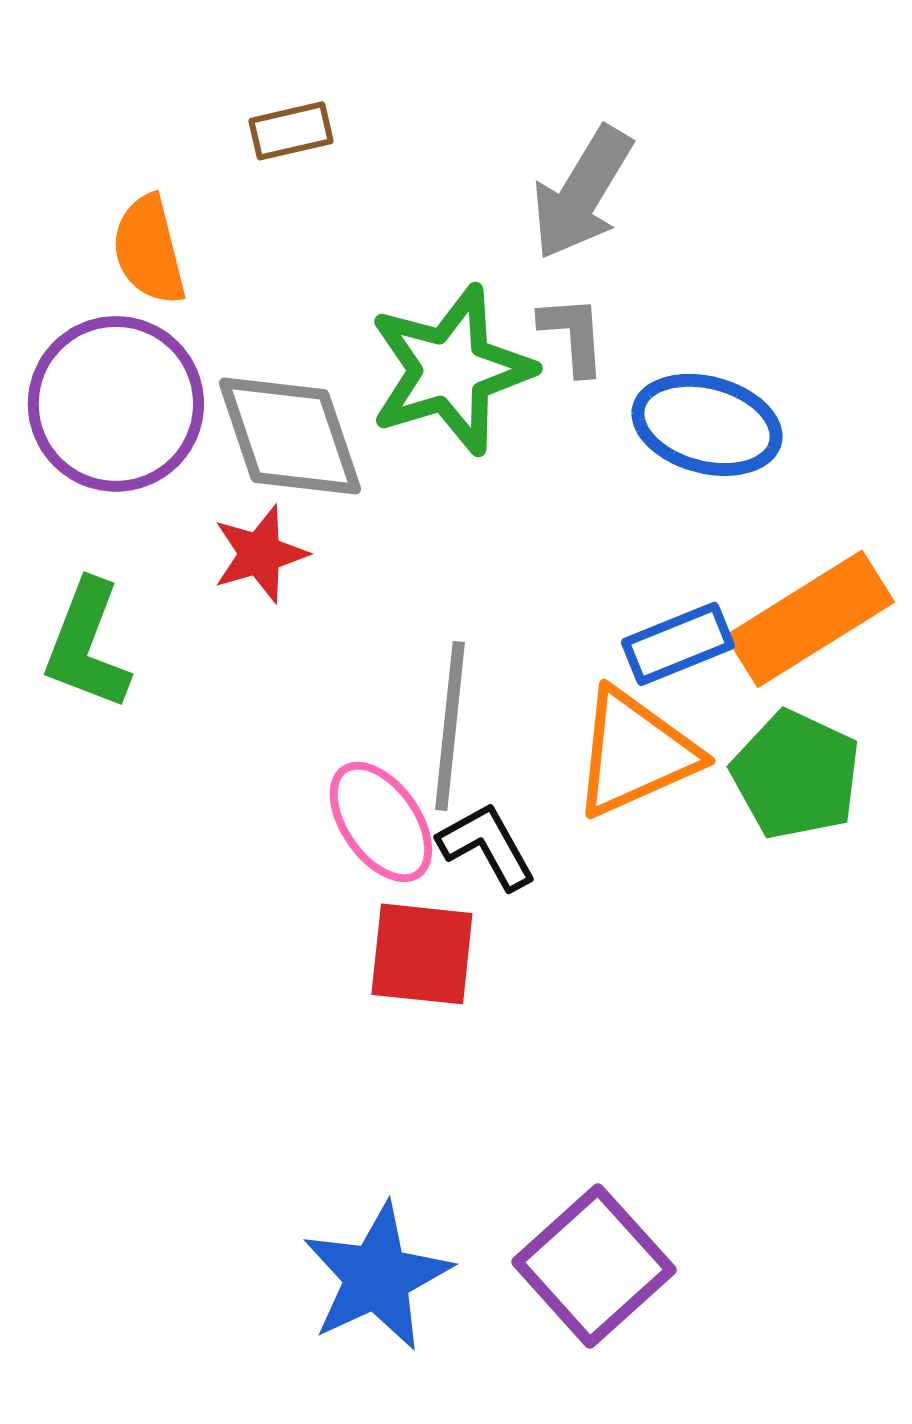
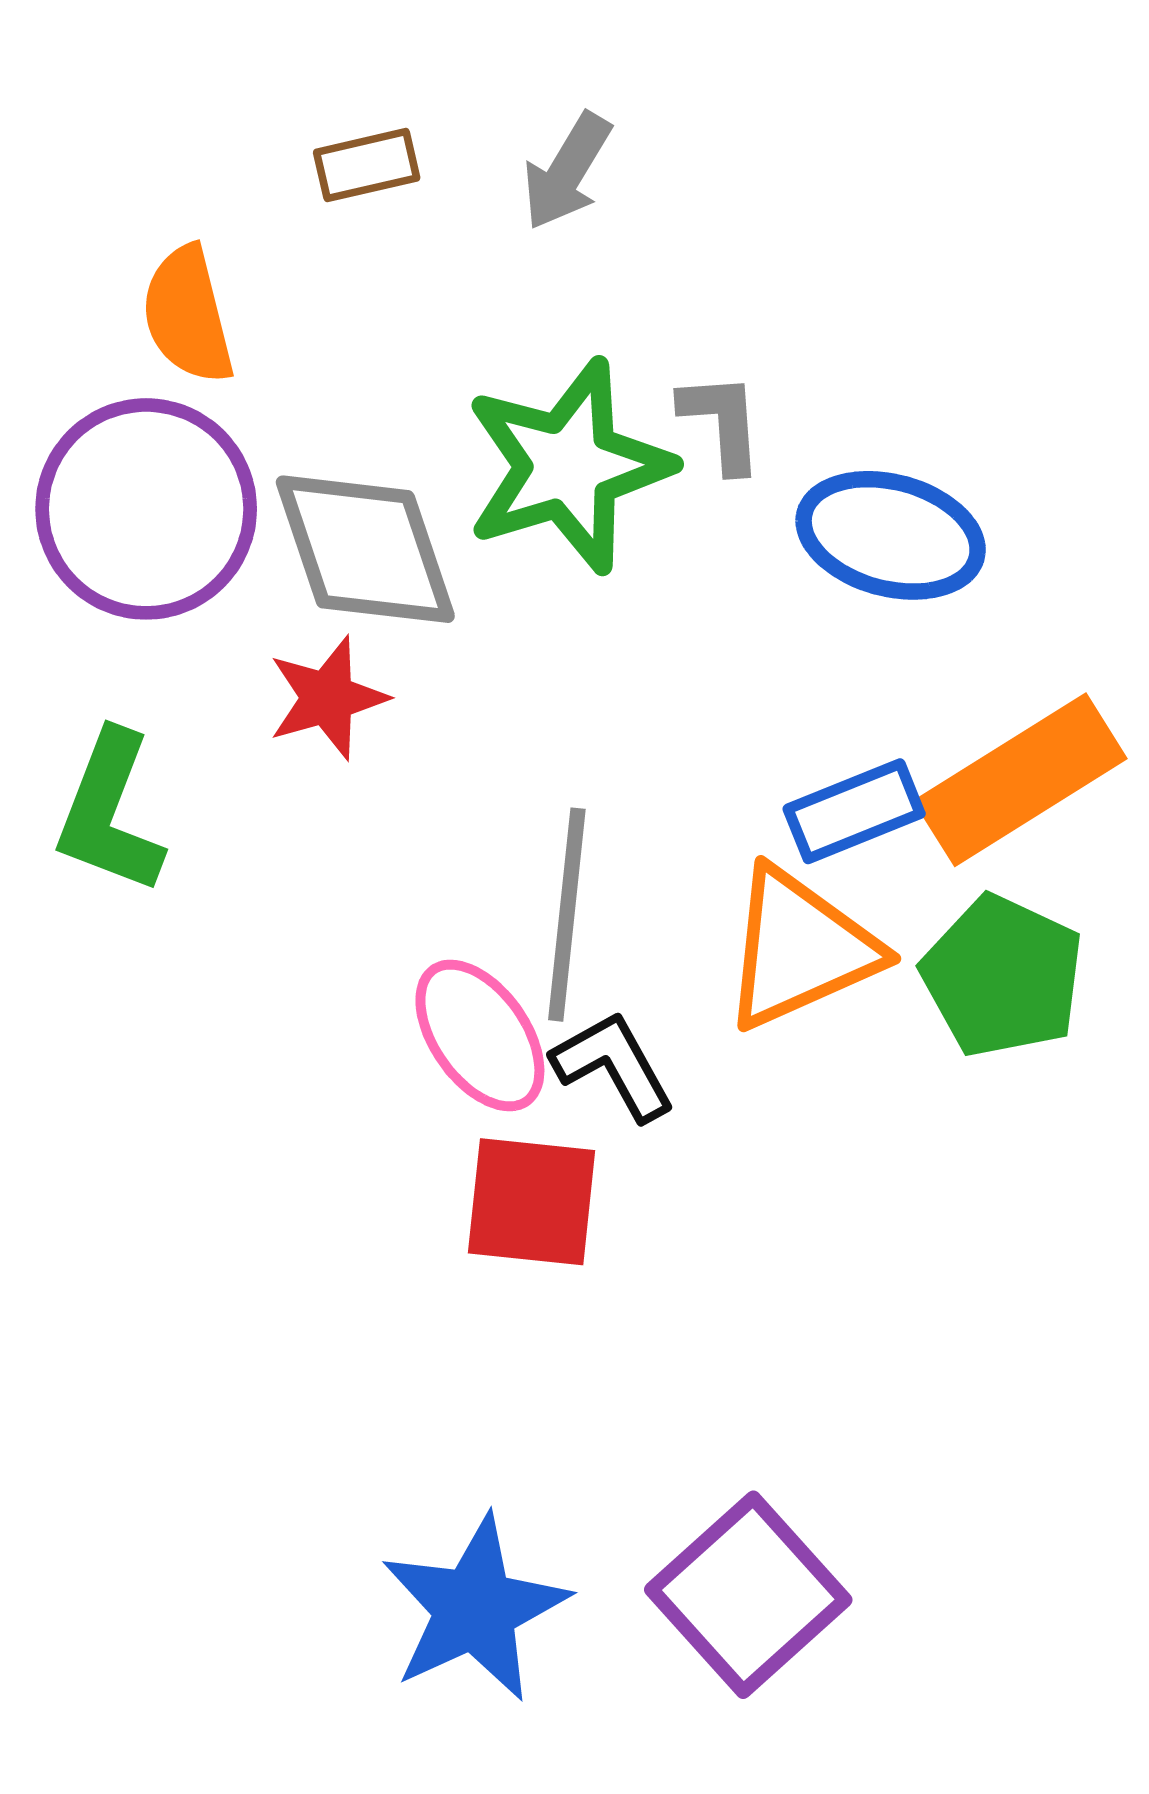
gray arrow: (582, 193) -> (567, 171), moved, size x0.7

